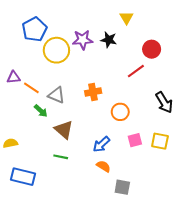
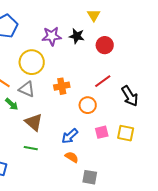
red circle: (152, 49) -> (105, 45), moved
yellow circle: (56, 50) -> (32, 62), moved
red line: (136, 71) -> (103, 81), moved

